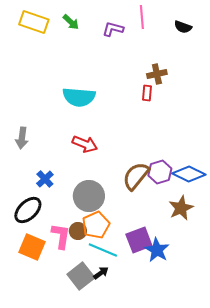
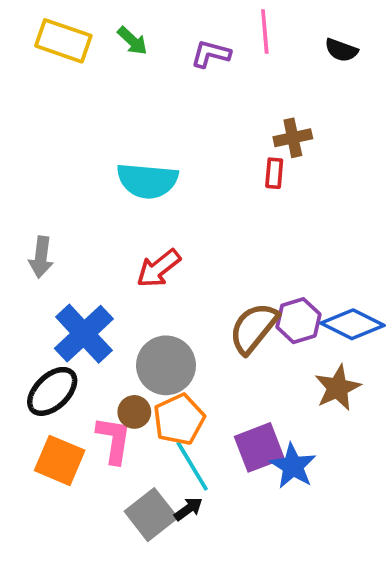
red arrow: (85, 144) -> (159, 268), turned 120
blue cross: (45, 179) -> (84, 334), size x1.8
brown circle: (78, 231) -> (134, 412), moved
cyan line: (103, 250) -> (192, 466), turned 36

